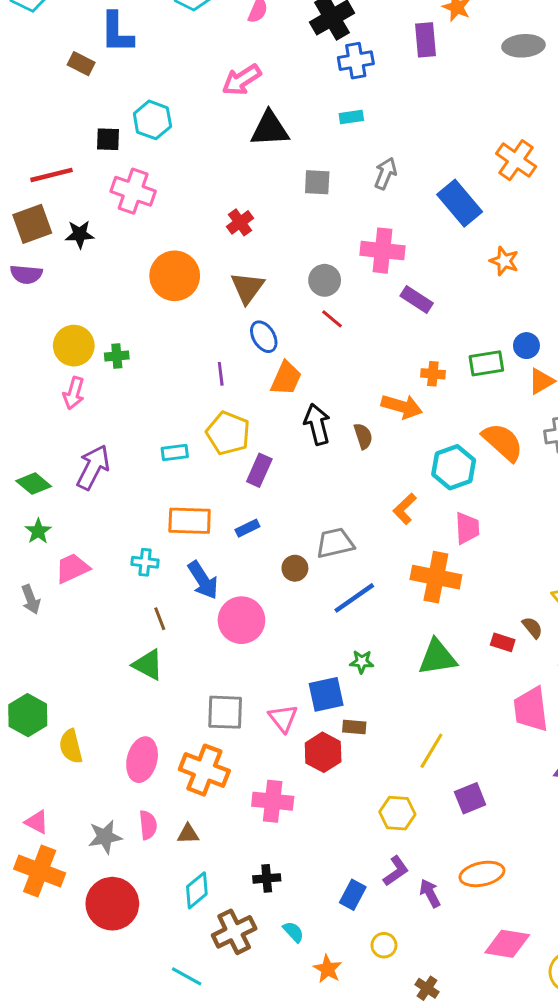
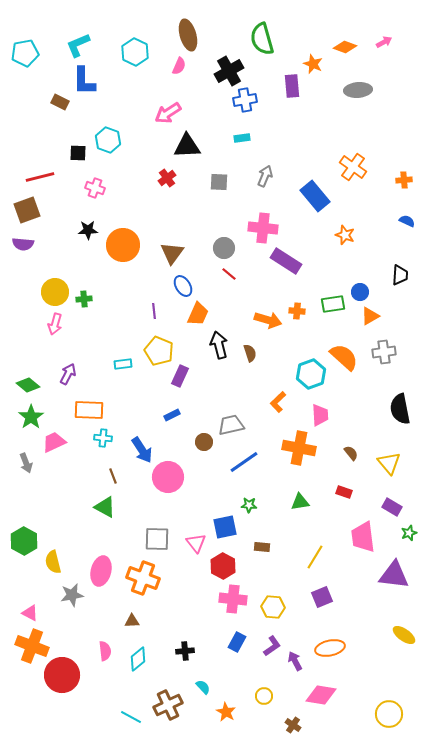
pink cross: (133, 191) -> (95, 188), size x0.7
red cross: (240, 222) -> (167, 178), moved
black star: (80, 234) -> (88, 230), moved
purple rectangle: (417, 300) -> (286, 261), size x1.4
orange arrow: (402, 406) -> (268, 320), moved
purple arrow: (93, 467) -> (68, 374), size x0.7
orange rectangle: (190, 521) -> (89, 410), moved
green star: (38, 531) -> (31, 417), size x1.4
brown semicircle: (532, 628) -> (351, 453), moved
green triangle: (437, 657) -> (300, 502), size x0.7
brown rectangle: (354, 727) -> (262, 547), moved
yellow line: (431, 751) -> (315, 557), moved
pink cross: (273, 801) -> (233, 599), moved
pink semicircle: (148, 825) -> (105, 651), moved
gray star: (105, 837) -> (72, 595), moved
blue rectangle: (353, 895) -> (237, 642), moved
red circle: (112, 904) -> (62, 675), moved
brown cross: (234, 932) -> (168, 705), moved
pink diamond: (507, 944) -> (321, 695), moved

